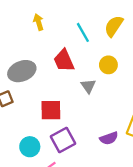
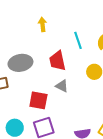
gray triangle: (88, 86) -> (62, 86), moved, turned -40

